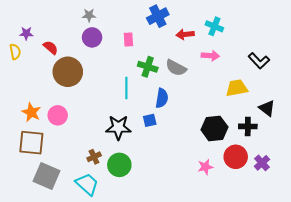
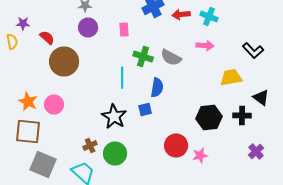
red arrow: (185, 34) -> (181, 14), moved
black star: (118, 127) -> (114, 116), turned 30
red circle: (236, 157) -> (176, 146), moved

